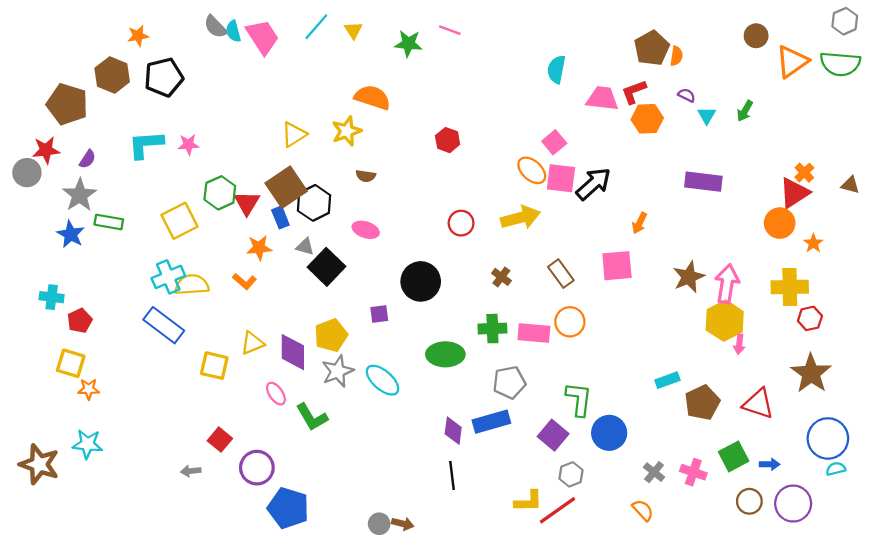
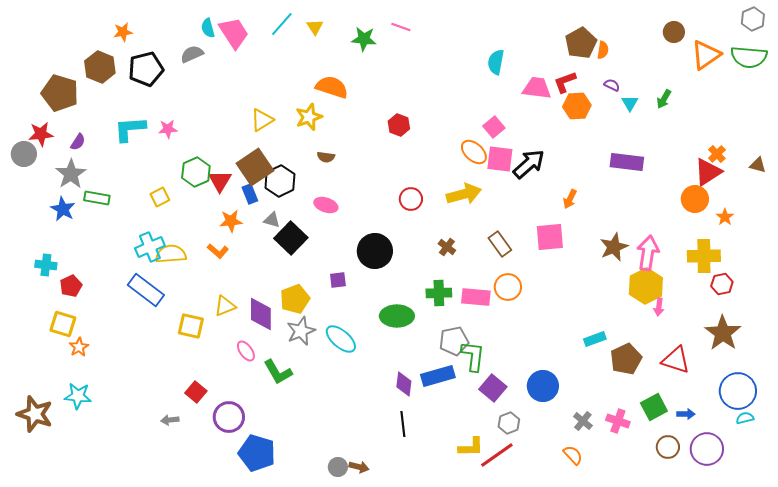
gray semicircle: (215, 27) -> (192, 54), moved, turned 110
yellow square: (179, 221) -> (160, 197), size x0.6
orange star: (89, 389) -> (79, 347), turned -30
green L-shape: (579, 399) -> (473, 356), moved

